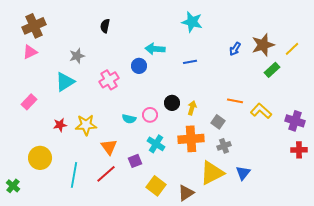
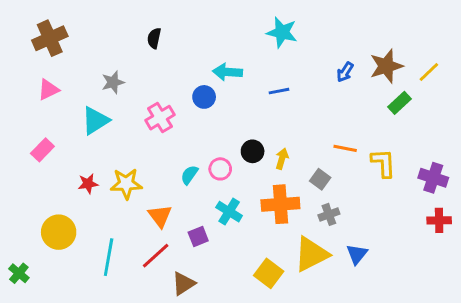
pink triangle: (30, 52) -> (48, 90), moved
yellow L-shape: (261, 111) -> (383, 163), turned 45
cyan semicircle: (129, 119) -> (189, 175), turned 112
yellow square: (156, 186) -> (269, 273), moved
brown triangle: (186, 193) -> (183, 284), moved

